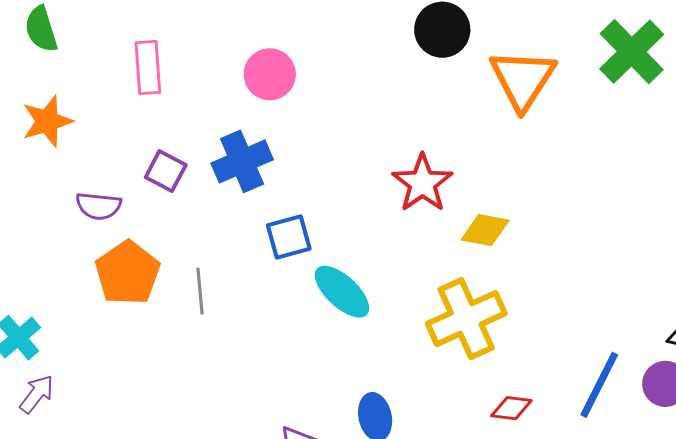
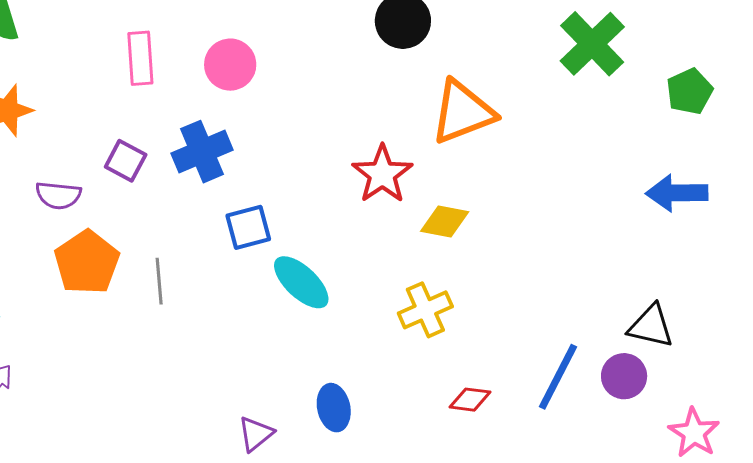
pink rectangle: (148, 67) -> (140, 58), moved
orange triangle: (523, 79) -> (463, 112), moved, turned 36
yellow cross: (466, 319) -> (425, 310), size x0.7

